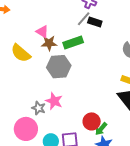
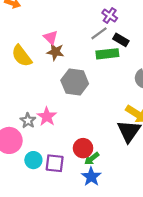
black rectangle: (95, 22) -> (121, 40), moved
green rectangle: (73, 43) -> (107, 54), moved
gray hexagon: (59, 67) -> (75, 82), moved

